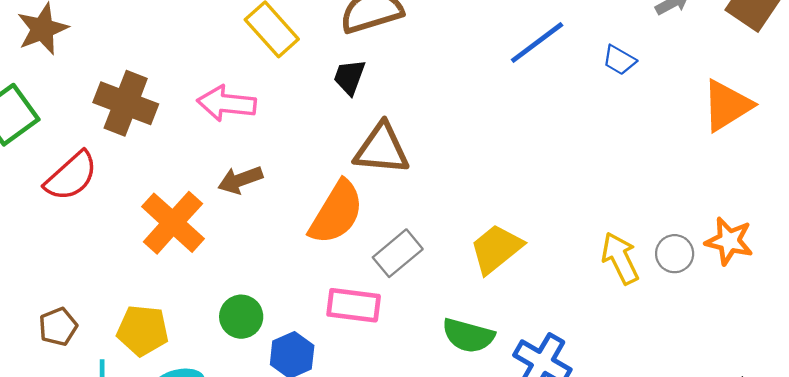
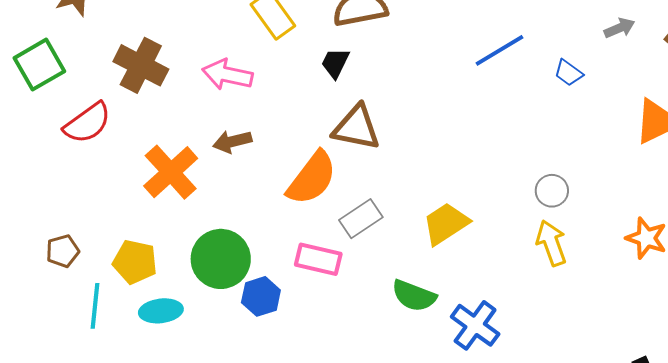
gray circle: (675, 254) -> (552, 191), moved
green circle: (241, 317) -> (221, 259), size x1.6

